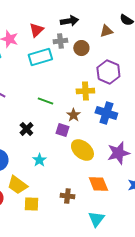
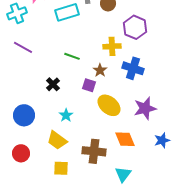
yellow trapezoid: (17, 185) -> (57, 140), moved
brown cross: (67, 196) -> (94, 151), size x1.6
yellow square: (31, 204) -> (61, 168), moved

